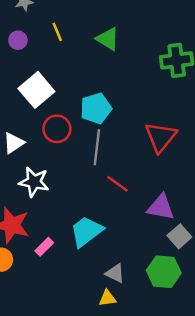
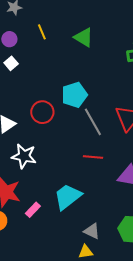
white square: (36, 90) -> (11, 63), moved, size x0.5
gray line: (97, 147) -> (93, 122), moved, turned -36
red line: (117, 184) -> (93, 157), turned -30

